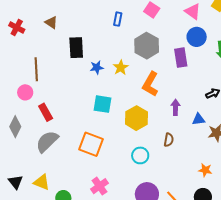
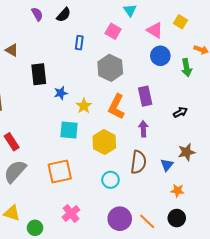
purple rectangle: (181, 58) -> (145, 96), moved
yellow star: (121, 68) -> (84, 106), moved
blue triangle: (199, 119) -> (167, 165), moved, turned -40
brown semicircle: (169, 140) -> (138, 162), size x1.6
orange square: (91, 144) -> (60, 171), turned -30

